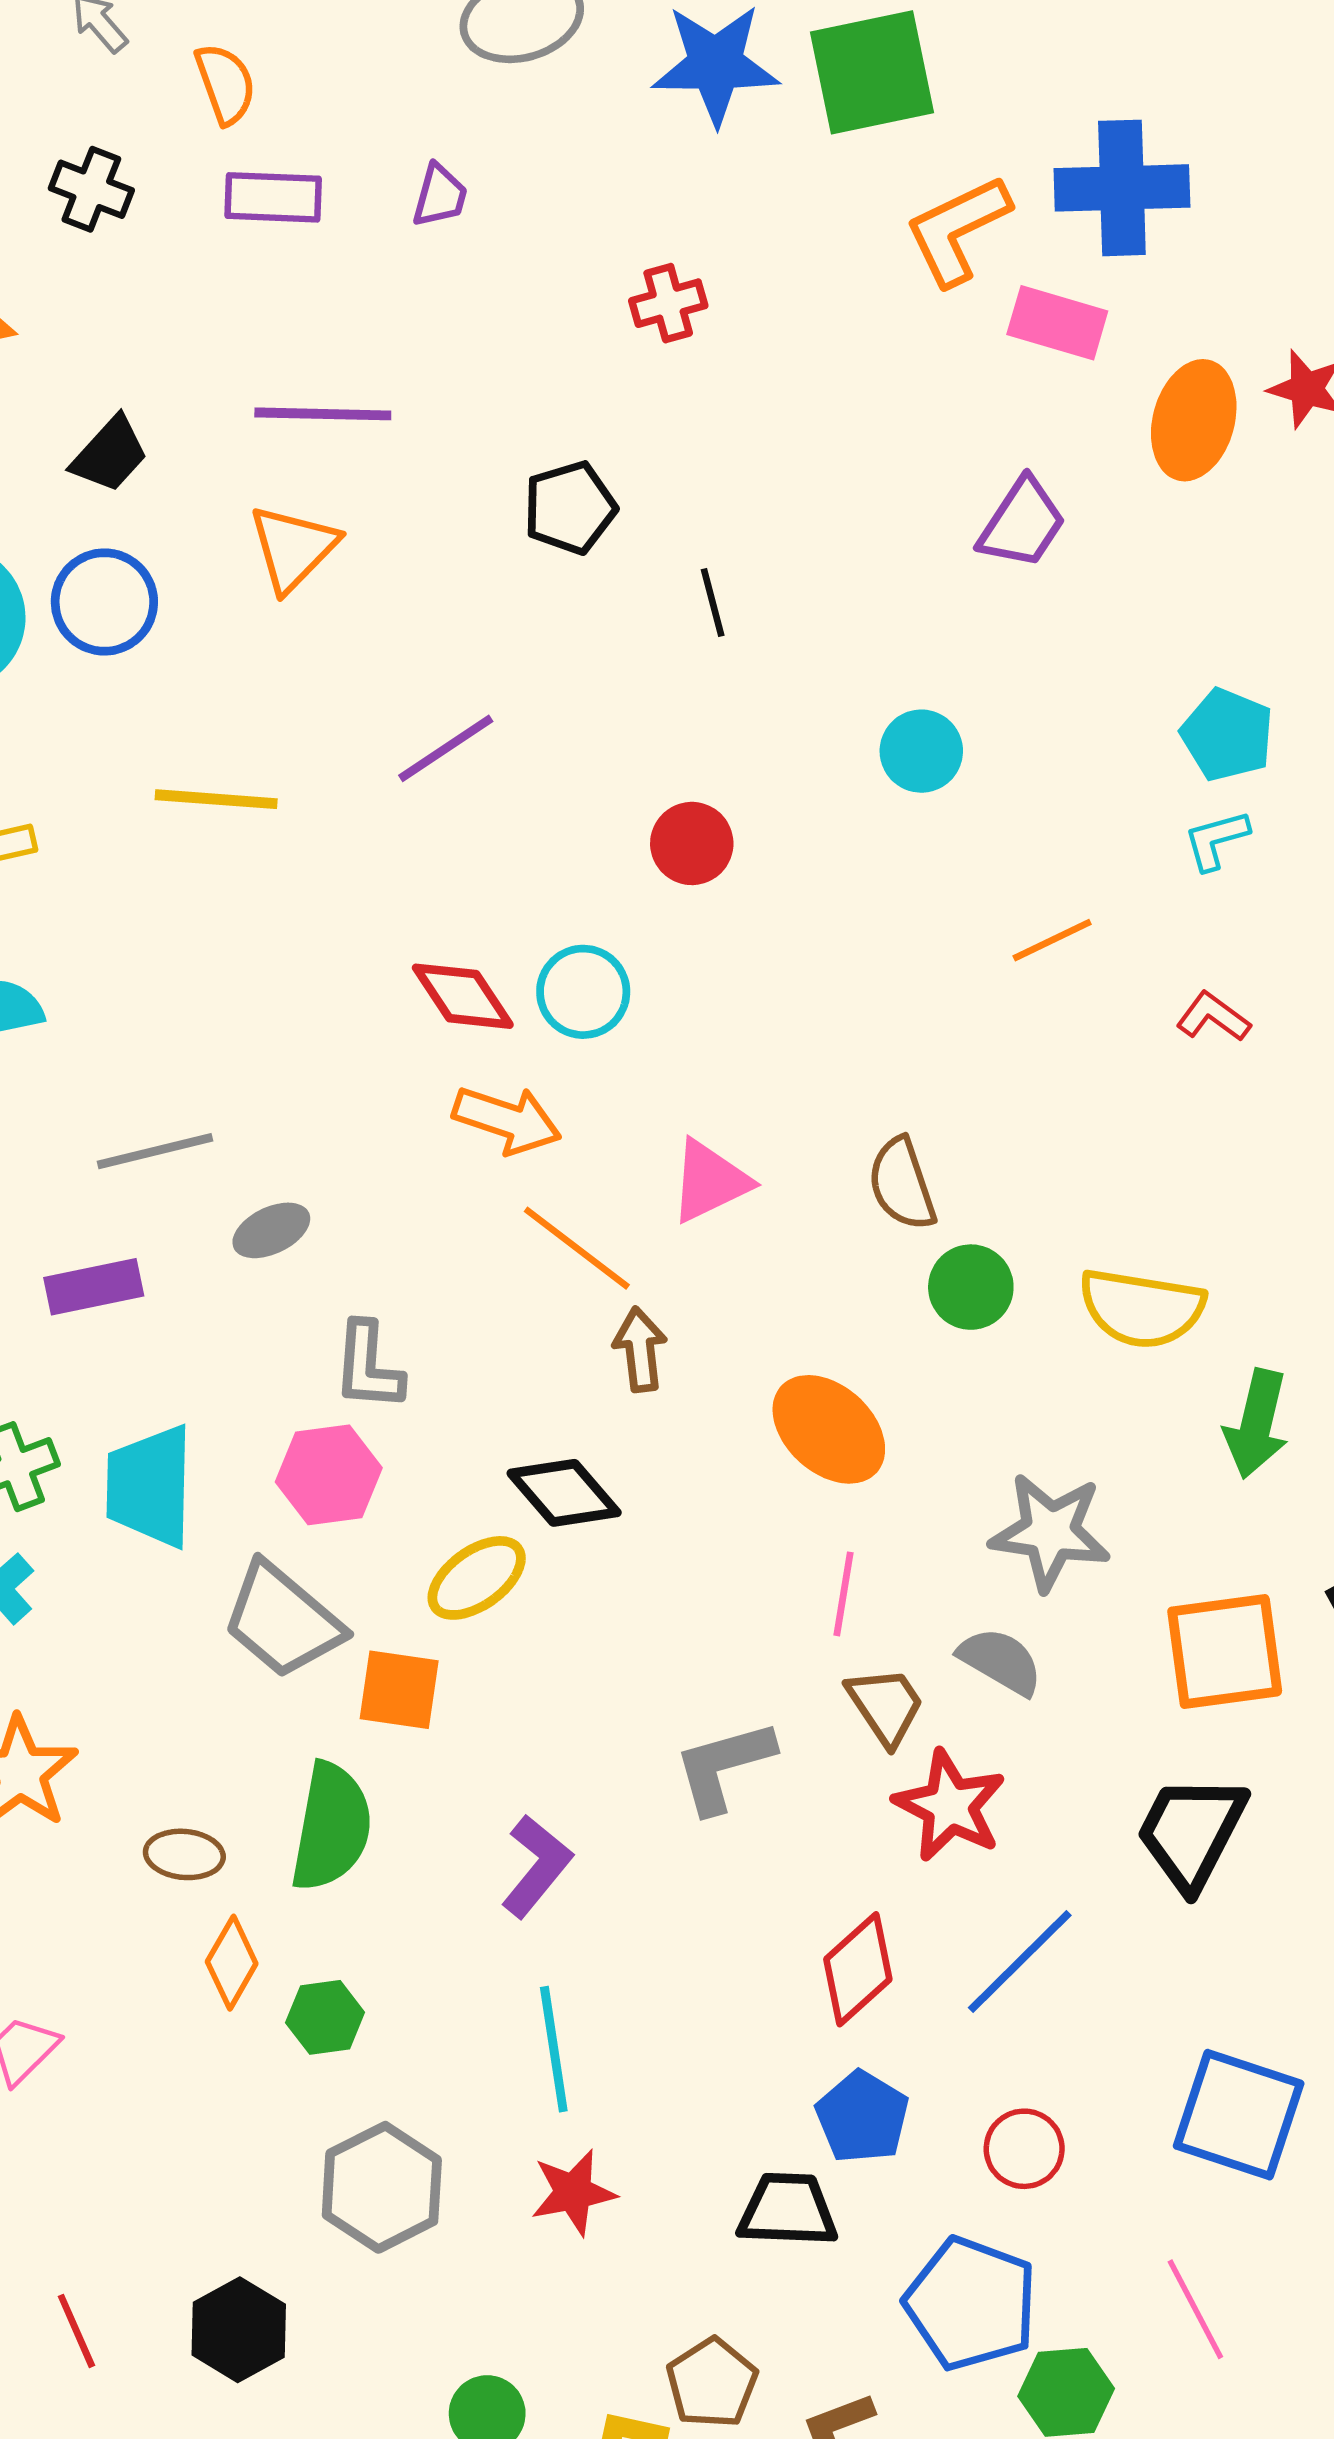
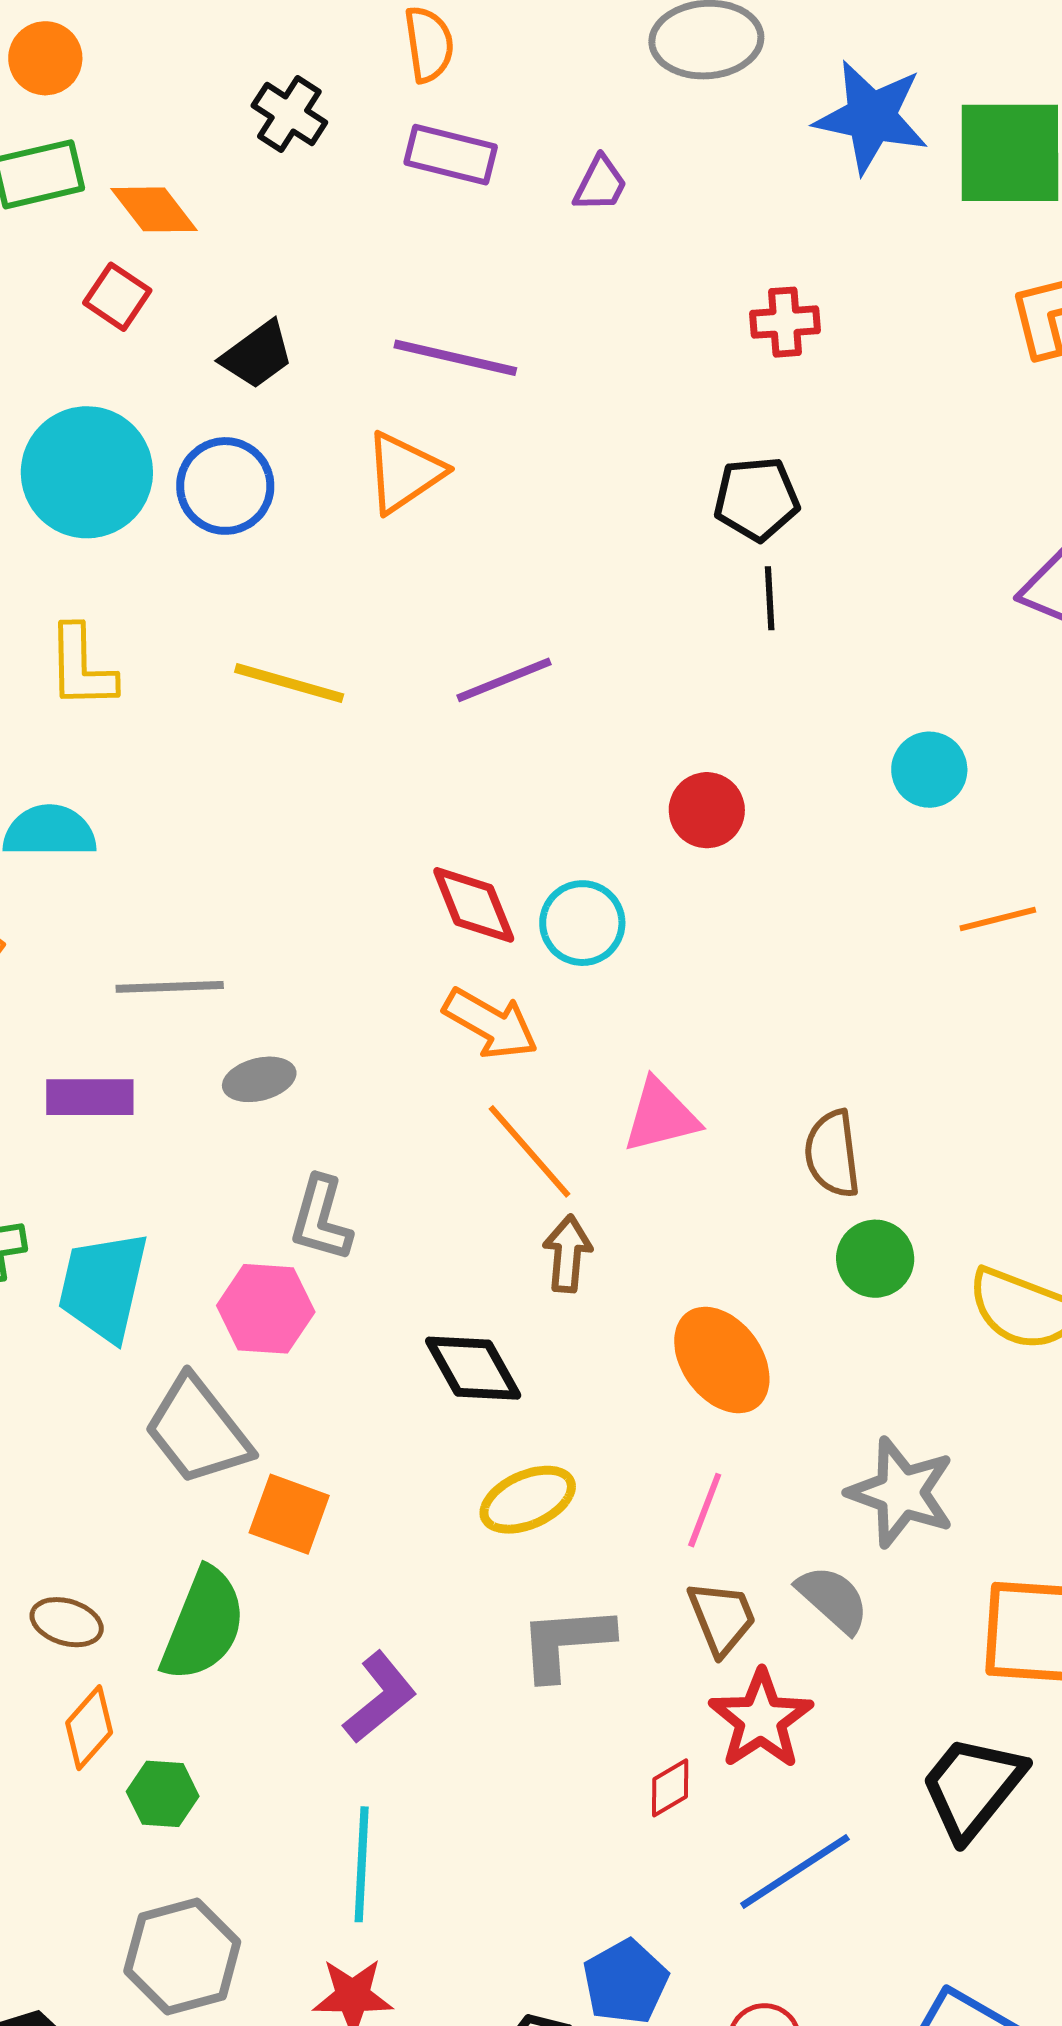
black pentagon: (570, 508) -> (757, 499), moved
orange line: (1052, 940) -> (998, 919), moved
yellow ellipse: (477, 1578) -> (528, 1500), moved
red diamond: (858, 1969) -> (670, 1788), moved, size x0.6

